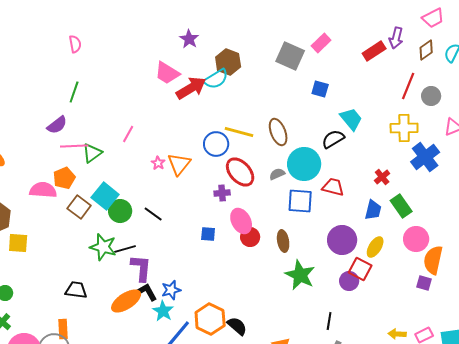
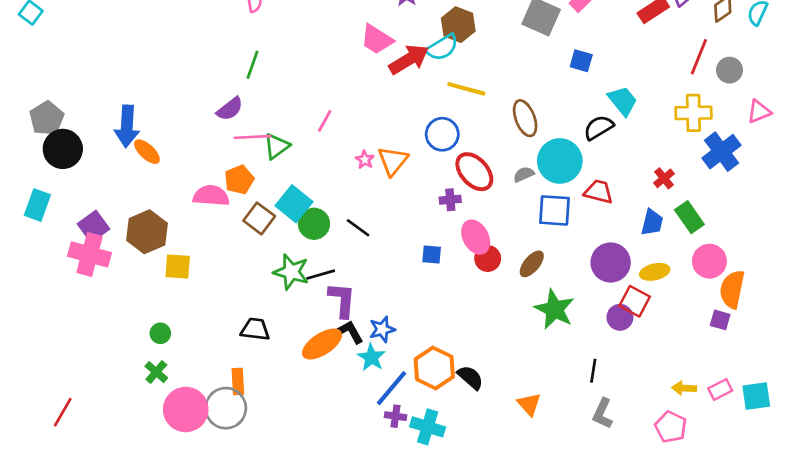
yellow line: (239, 132) -> (466, 89), moved
brown ellipse: (283, 241) -> (532, 264), turned 50
yellow ellipse: (375, 247) -> (655, 272), turned 45

